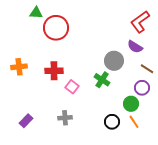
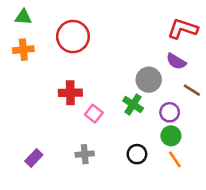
green triangle: (36, 13) -> (23, 17), moved
red L-shape: (140, 22) -> (183, 29), turned 55
orange cross: (19, 67) -> (23, 50), moved
purple circle: (142, 88) -> (170, 112), moved
black circle: (112, 122) -> (137, 154), moved

